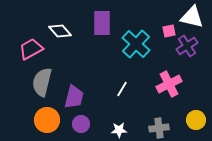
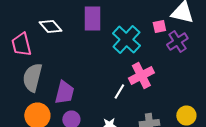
pink trapezoid: (31, 49) -> (21, 44), turned -75
pink cross: (169, 84) -> (141, 76), moved
white line: (122, 89) -> (119, 92), moved

